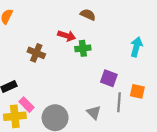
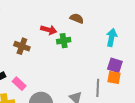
brown semicircle: (88, 15) -> (77, 18), moved
purple square: (109, 78) -> (115, 65), moved
pink rectangle: (27, 105) -> (19, 84), moved

